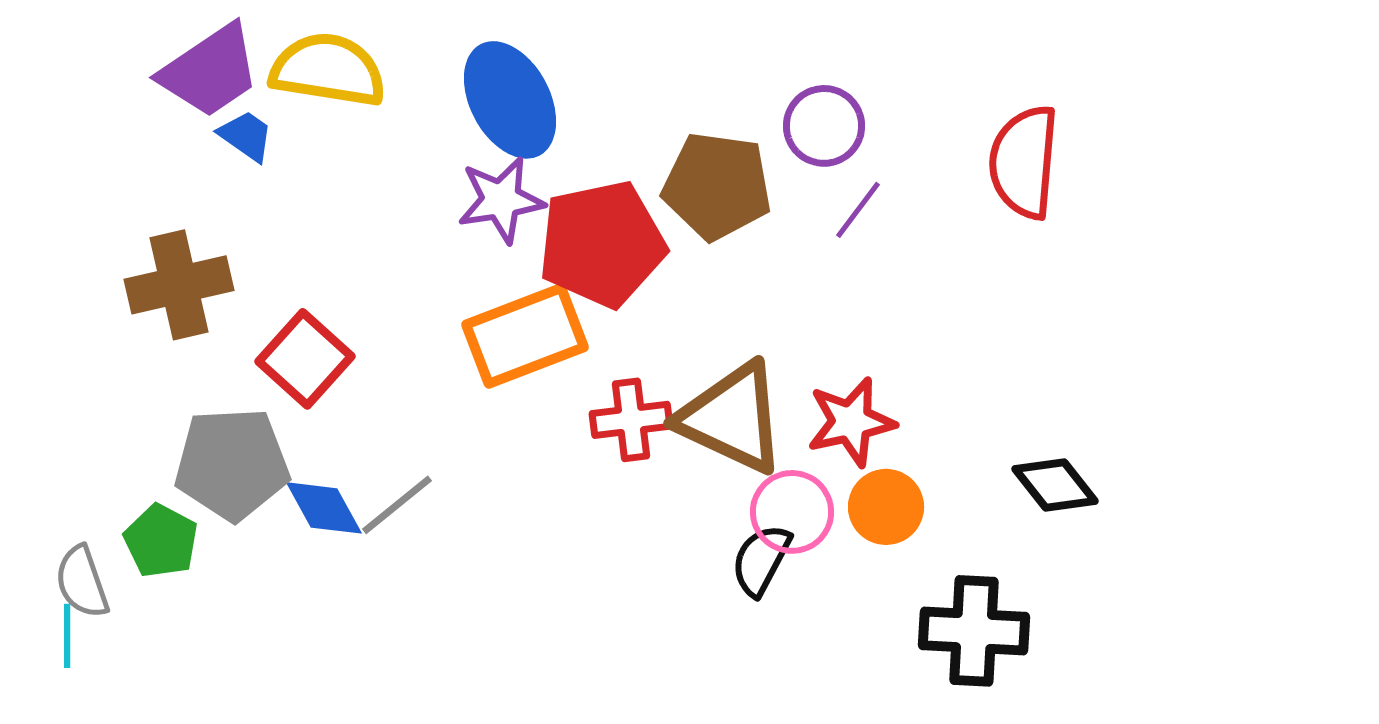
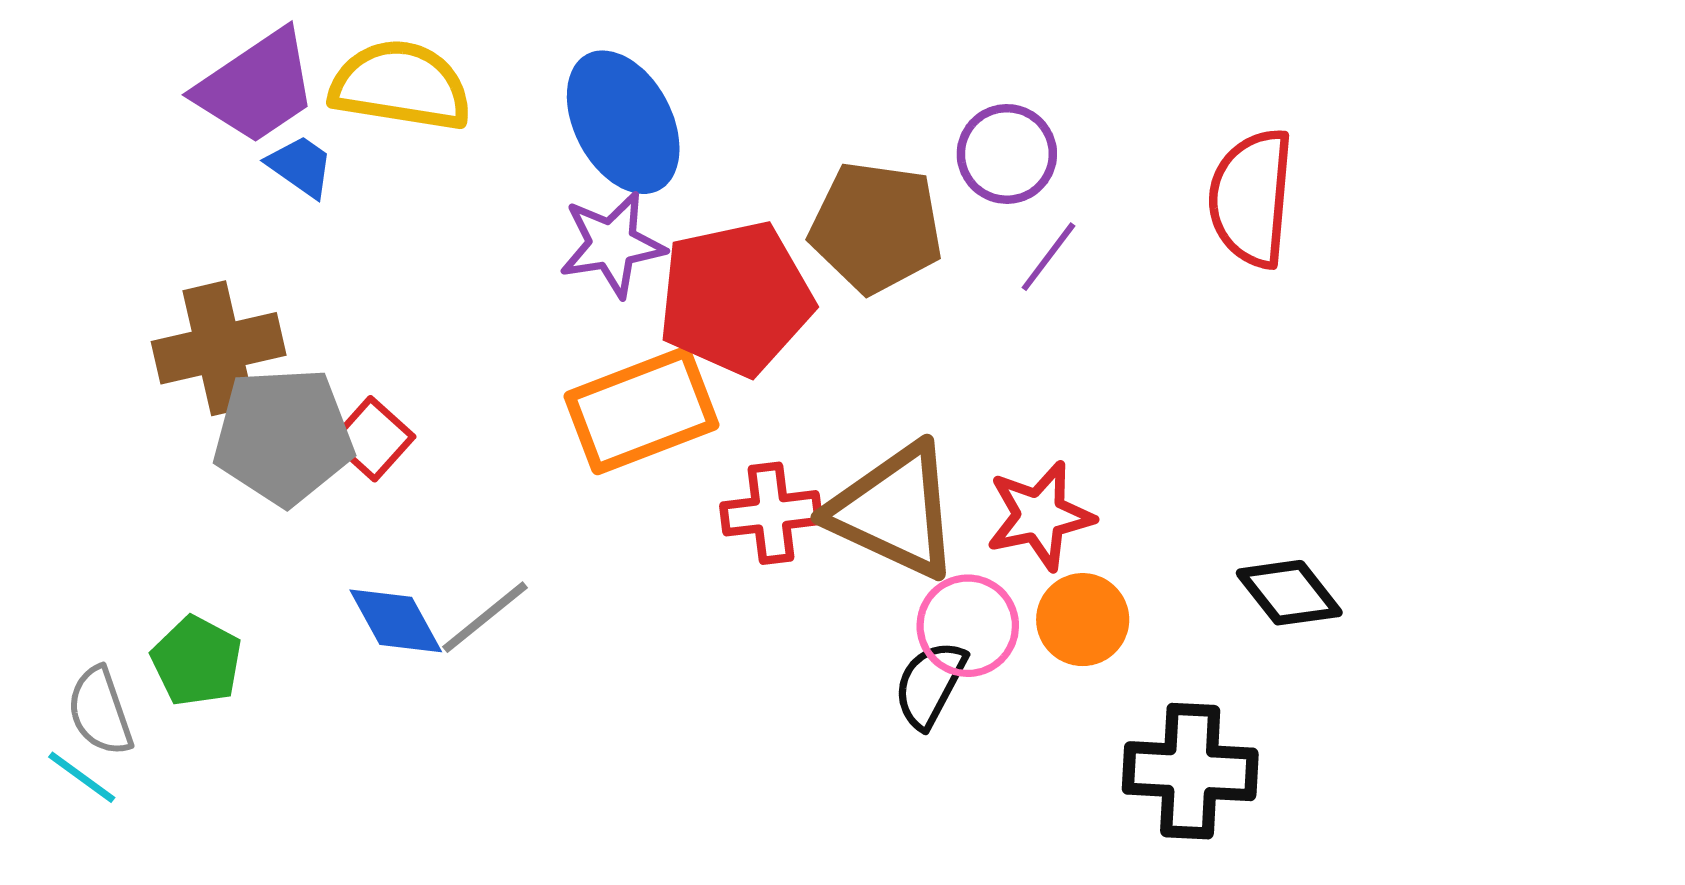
red square: (305, 359) -> (373, 439), size x0.7
gray pentagon: (232, 464) -> (283, 436), moved
cyan line: (67, 636) -> (82, 777), turned -54

